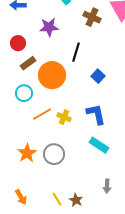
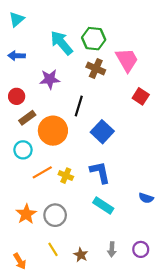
blue square: (98, 76) -> (102, 132), size x1.5
yellow line: (57, 199) -> (53, 249), moved
brown star: (76, 200) -> (81, 255), moved

